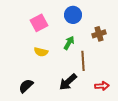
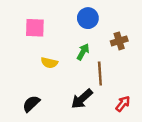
pink square: (39, 23) -> (35, 28), moved, turned 30
red arrow: (102, 86) -> (123, 104), turned -48

